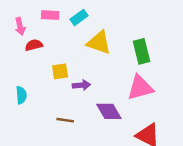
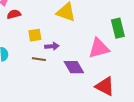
green rectangle: (142, 51) -> (118, 28), moved
brown line: (65, 120) -> (39, 59), moved

